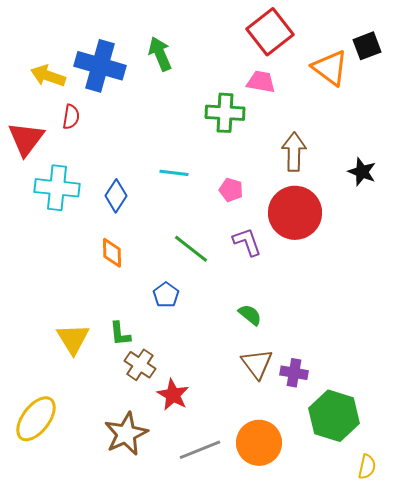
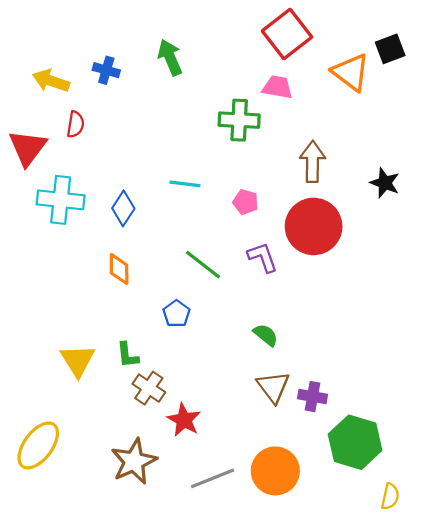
blue cross: (100, 66) -> (106, 70), size x0.5

